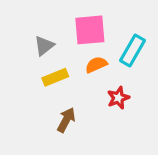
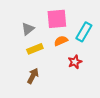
brown arrow: (66, 120) -> (33, 76), moved

